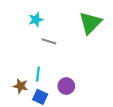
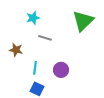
brown star: (21, 86) -> (16, 50), moved
purple circle: (66, 86) -> (61, 70), moved

